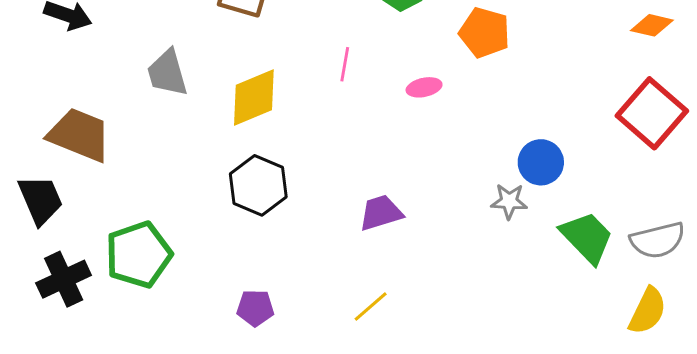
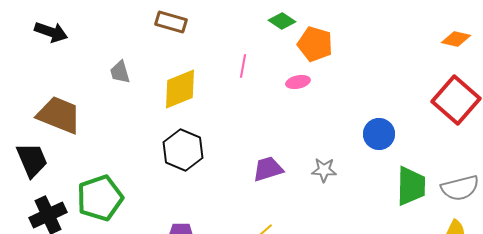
orange pentagon: (485, 33) -> (315, 44), moved
gray trapezoid: (167, 73) -> (120, 72), size x0.7
gray star: (509, 201) -> (324, 170), moved
green trapezoid: (587, 237) -> (411, 186), turned 45

